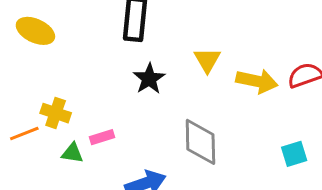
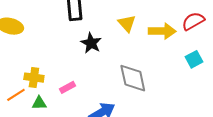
green triangle: (72, 153) -> (39, 103), moved
cyan square: (294, 154) -> (194, 59), moved

